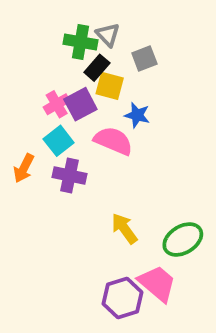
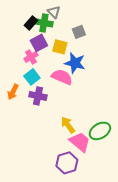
gray triangle: (108, 35) -> (54, 12), moved
black rectangle: (97, 68) -> (31, 23), moved
purple square: (80, 104) -> (39, 43), moved
blue star: (137, 115) -> (75, 63), size x1.5
pink trapezoid: (157, 283) -> (80, 142), moved

